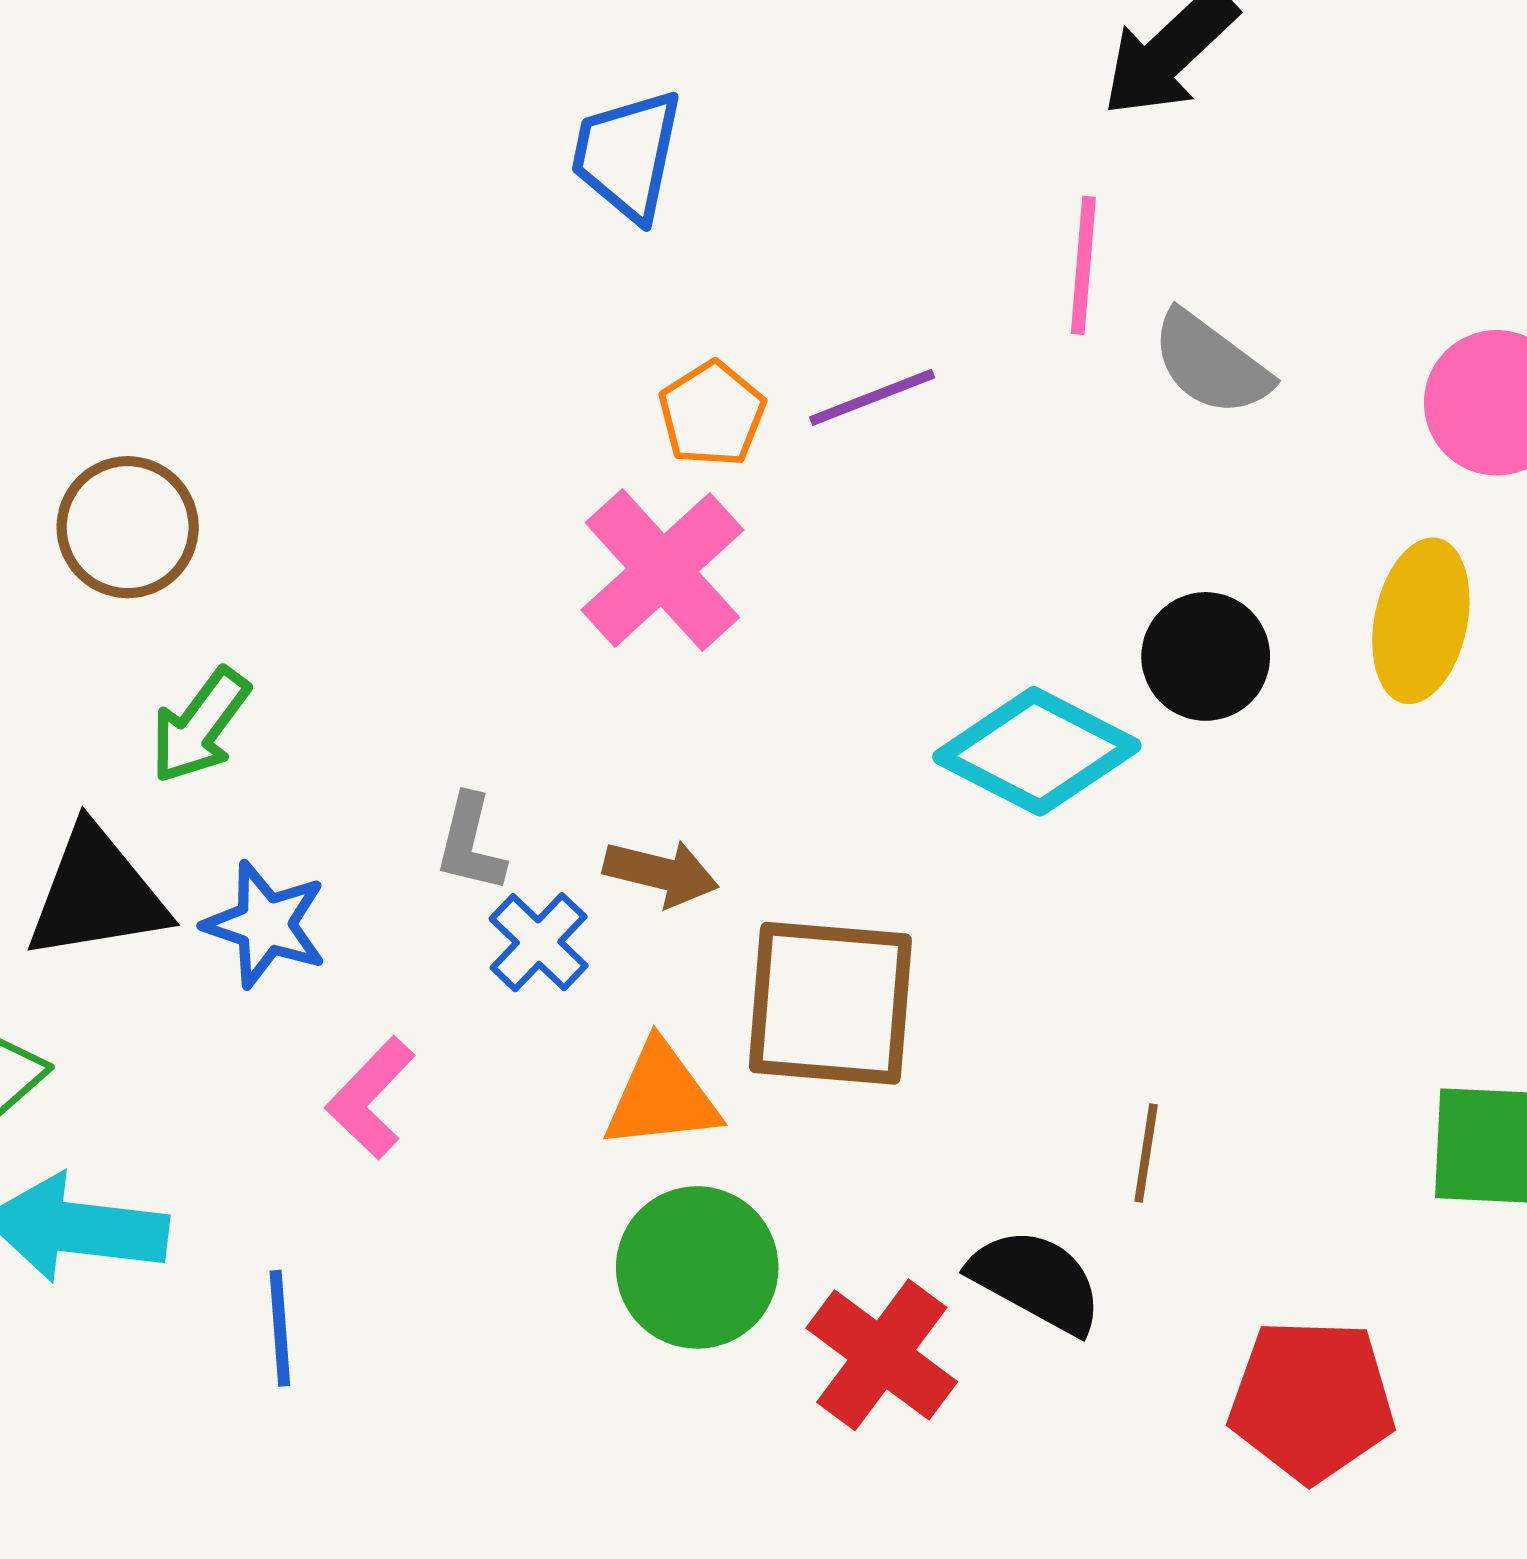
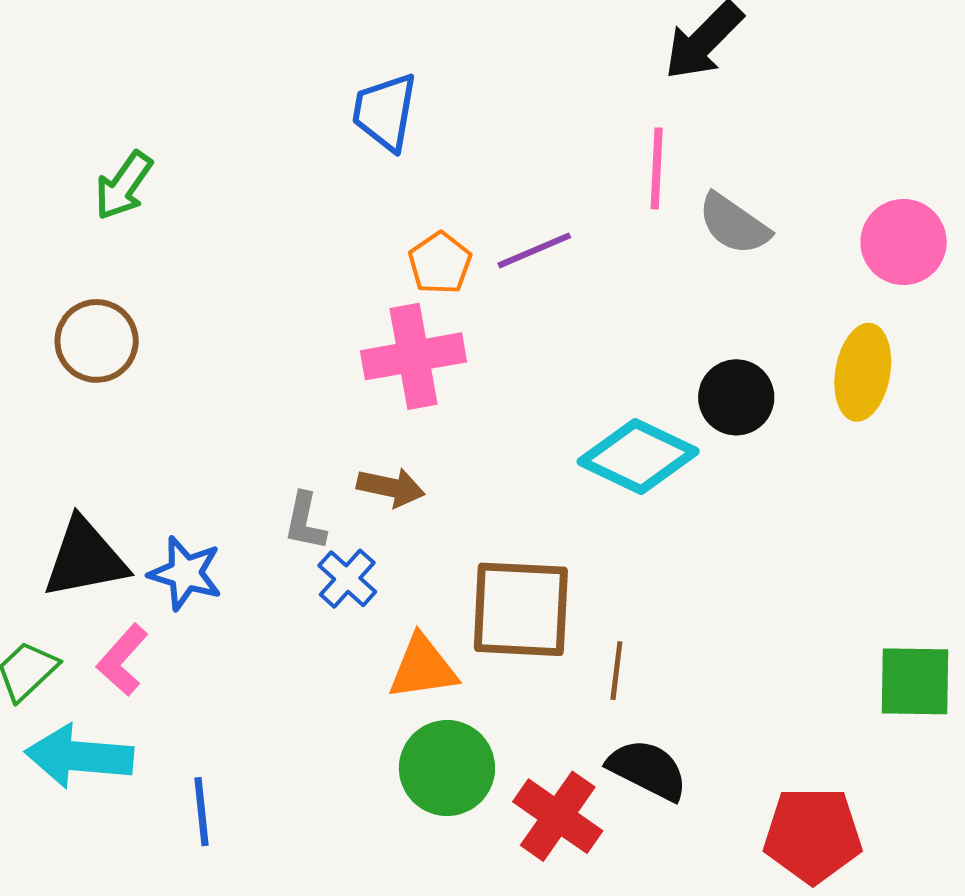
pink cross: (662, 570) -> (413, 356), turned 34
green arrow: (200, 726) -> (124, 186), moved
brown arrow: (661, 873) -> (391, 487), moved
pink L-shape: (371, 1098) -> (122, 660), moved
brown line: (1146, 1153) -> (616, 671), moved

